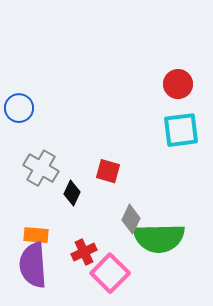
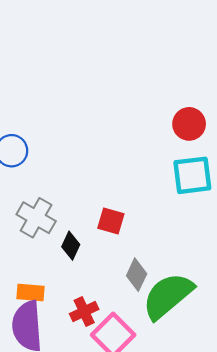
green semicircle: (159, 238) -> (168, 296), turned 141

